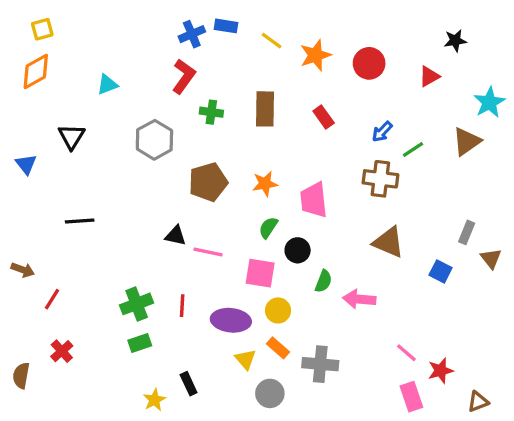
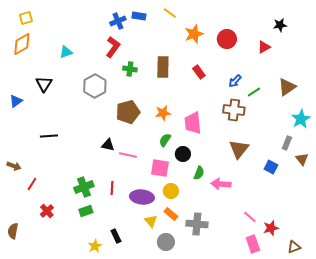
yellow line: (272, 41) -> (170, 13), moved
cyan star: (489, 102) -> (301, 119), moved
blue triangle: (26, 164) -> (16, 101), turned 32
brown triangle: (389, 242) -> (239, 149), turned 45
red cross: (62, 351) -> (47, 211), moved

